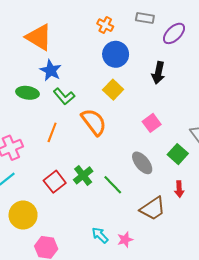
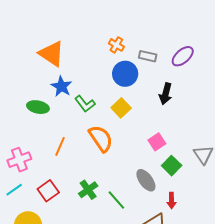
gray rectangle: (145, 18) -> (148, 56), moved
green L-shape: (64, 96) -> (85, 104), moved
green square: (178, 154) -> (172, 166), moved
red square: (55, 182) -> (48, 191), moved
red arrow: (179, 189) -> (171, 201), moved

